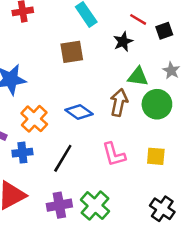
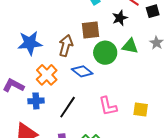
brown square: (72, 52) -> (90, 30), moved
brown arrow: (119, 102) -> (66, 46), moved
green circle: (157, 104) -> (105, 53), moved

